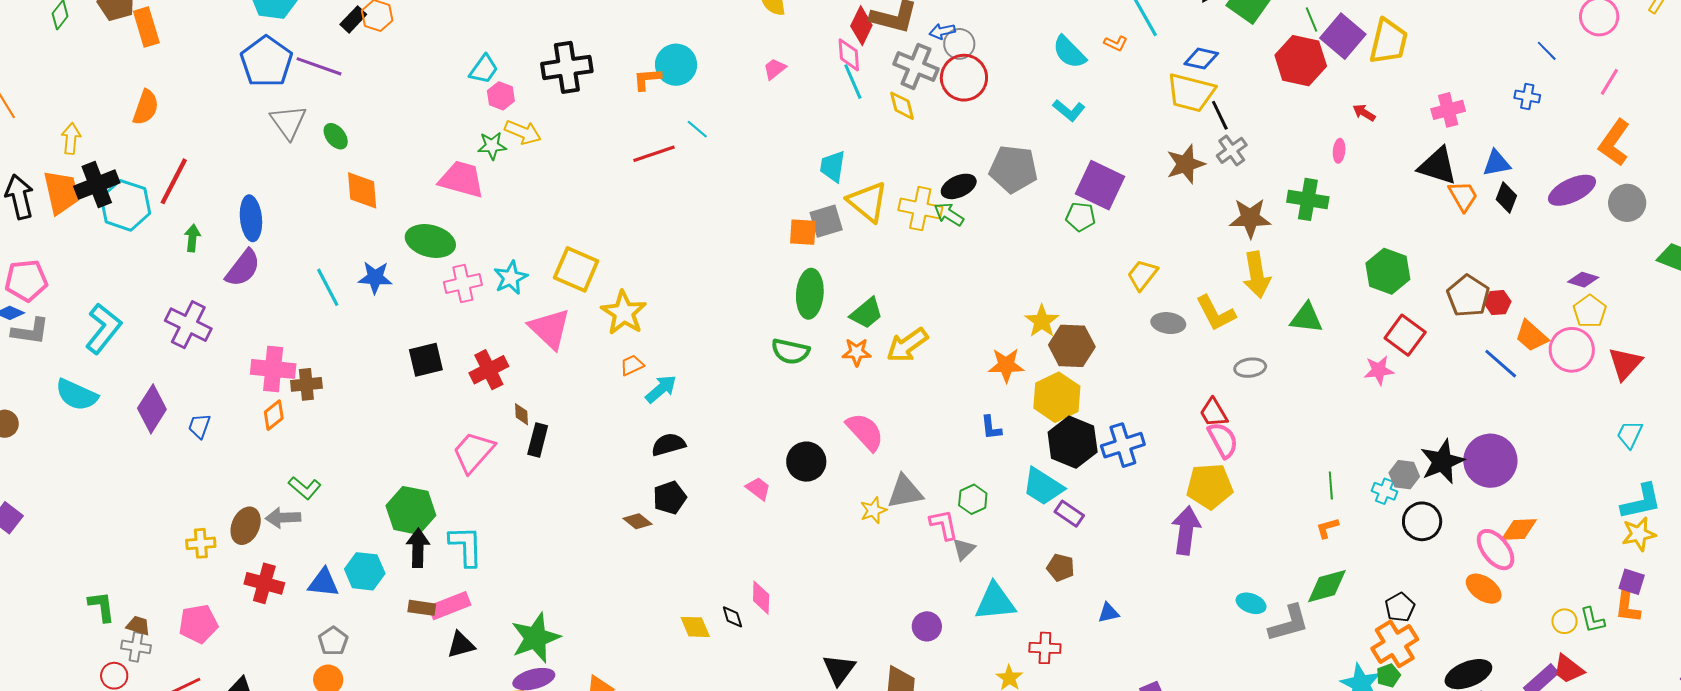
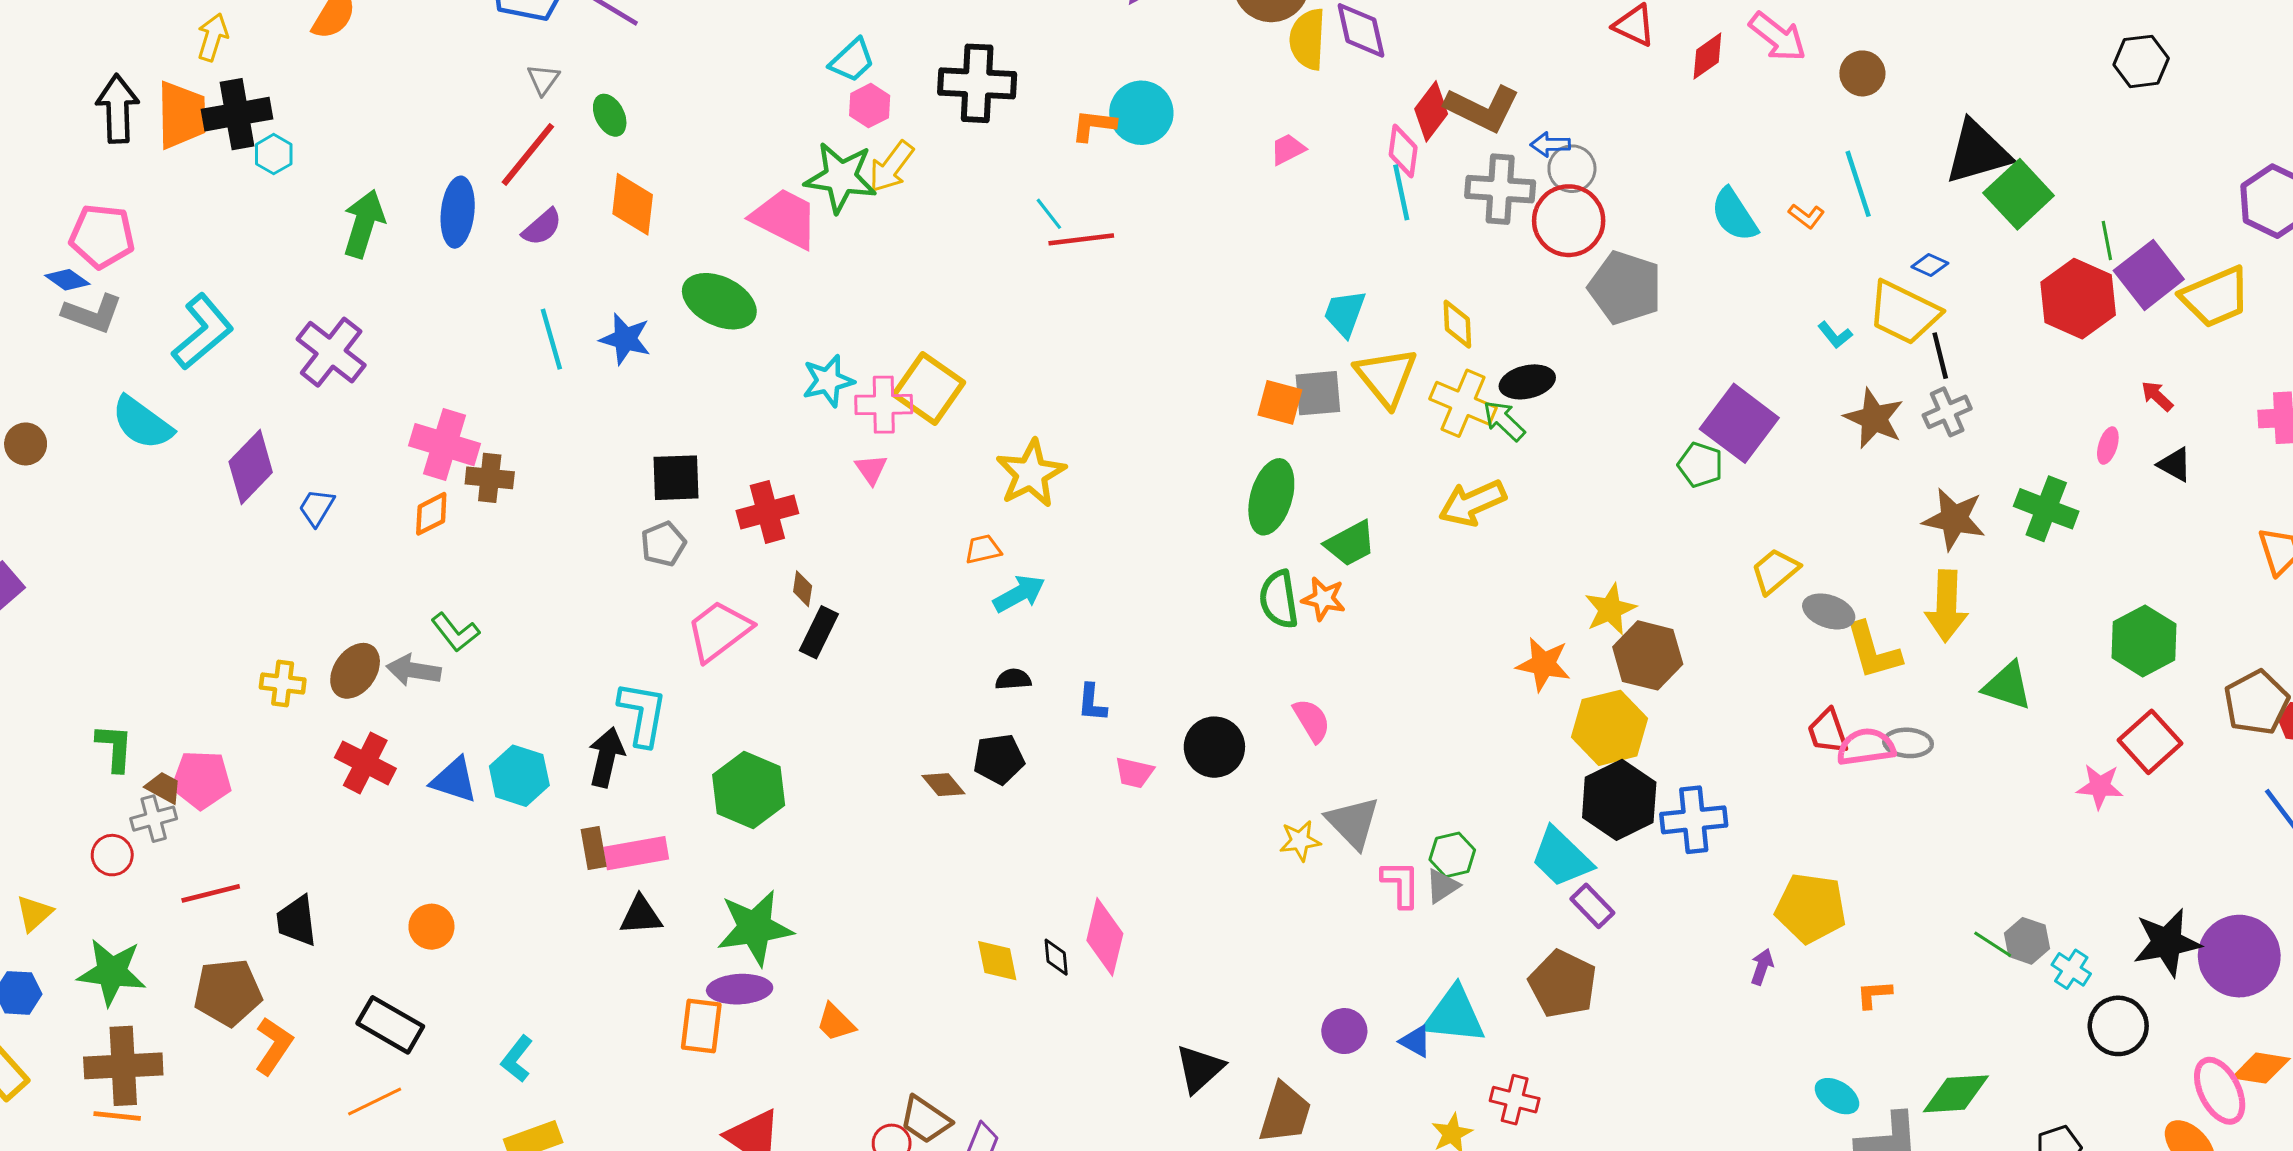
yellow trapezoid: (1388, 41) -> (2215, 297), turned 42
blue diamond: (1201, 59) -> (1930, 265), size x0.7
gray cross: (916, 66) -> (1500, 189), turned -30
yellow diamond: (902, 106) -> (1457, 324), moved
cyan L-shape: (1069, 110) -> (1835, 335), moved, size x0.7
gray triangle: (288, 122) -> (543, 79), size x0.6
cyan line: (697, 129) -> (1049, 214), moved
yellow arrow: (523, 132) -> (891, 167), turned 93
green star: (492, 146) -> (841, 177), size x1.6
brown star: (1186, 164) -> (1874, 418), turned 30
black triangle: (1438, 166) -> (2175, 465), moved, size x0.6
gray pentagon: (1013, 169) -> (1625, 288), moved
red line: (174, 181) -> (528, 154), moved
cyan hexagon: (126, 205) -> (274, 154), size x0.5
green arrow: (192, 238) -> (364, 224), size x1.6
purple semicircle: (243, 268) -> (542, 227), moved, size x0.7
pink cross: (463, 283) -> (884, 405), moved
yellow star: (624, 313) -> (1031, 473), moved
gray ellipse: (1168, 323) -> (1829, 611), moved
pink triangle: (550, 329) -> (871, 469), size x0.5
yellow arrow: (907, 345) -> (1472, 503), moved
green semicircle: (790, 351) -> (1279, 599), moved, turned 57
red trapezoid: (1214, 413) -> (1828, 732), moved
blue L-shape: (991, 428) -> (1092, 703), moved
pink semicircle: (865, 432) -> (1312, 720), size x0.7
pink semicircle: (1223, 440) -> (1866, 747), moved, turned -81
black semicircle: (668, 445) -> (1013, 679), size x0.7
gray hexagon: (1404, 475) -> (2027, 941), moved
green line: (1331, 486) -> (1993, 944), turned -64
pink trapezoid: (758, 488) -> (1134, 773), turned 144
gray triangle: (905, 492) -> (1353, 823), turned 45
green hexagon: (411, 510) -> (749, 790), moved
orange L-shape: (1327, 528) -> (1874, 994), moved
purple arrow: (1186, 530) -> (1762, 967), size x0.5
cyan L-shape: (466, 546) -> (642, 714), moved
gray triangle: (964, 549) -> (1442, 886), moved
brown pentagon: (1061, 567) -> (1563, 984), size x1.6
pink diamond: (761, 598) -> (1105, 937), size x1.4
brown rectangle: (422, 608) -> (594, 848), turned 60
blue triangle: (1108, 613) -> (1416, 1041), moved, turned 30
pink pentagon: (198, 624) -> (202, 780), moved
gray pentagon: (333, 641) -> (663, 544), moved
gray cross: (136, 647) -> (154, 819), turned -36

